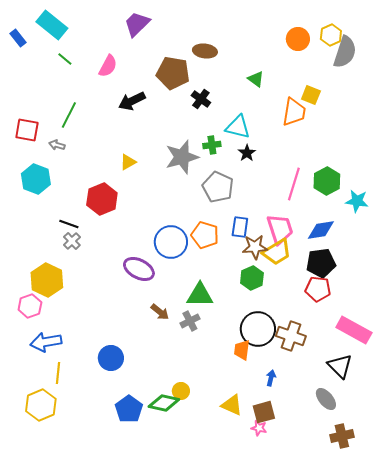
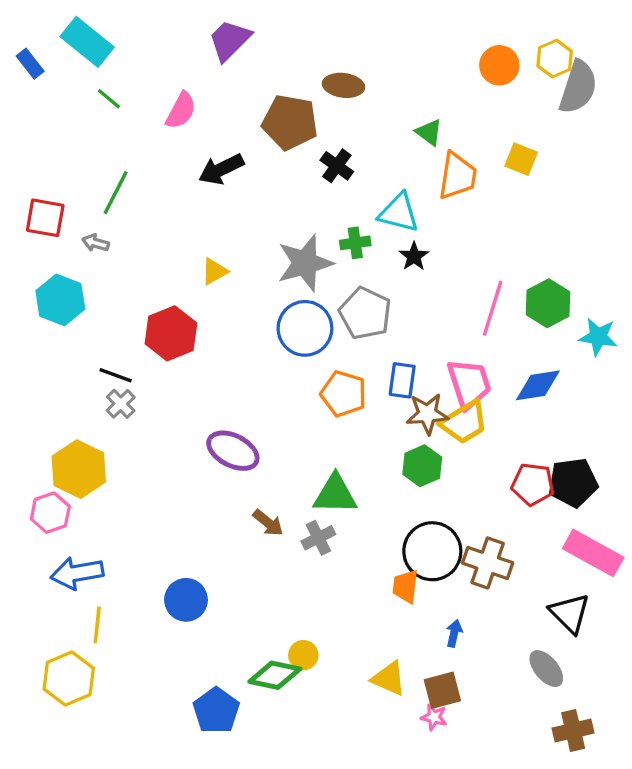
orange trapezoid: (294, 112) -> (457, 176), moved
blue circle: (171, 242) -> (305, 328), moved
black pentagon: (321, 263) -> (573, 483), moved
blue pentagon: (129, 409) -> (216, 710), moved

